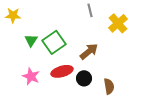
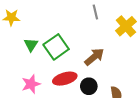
pink star: (31, 76) -> (31, 84), turned 30

